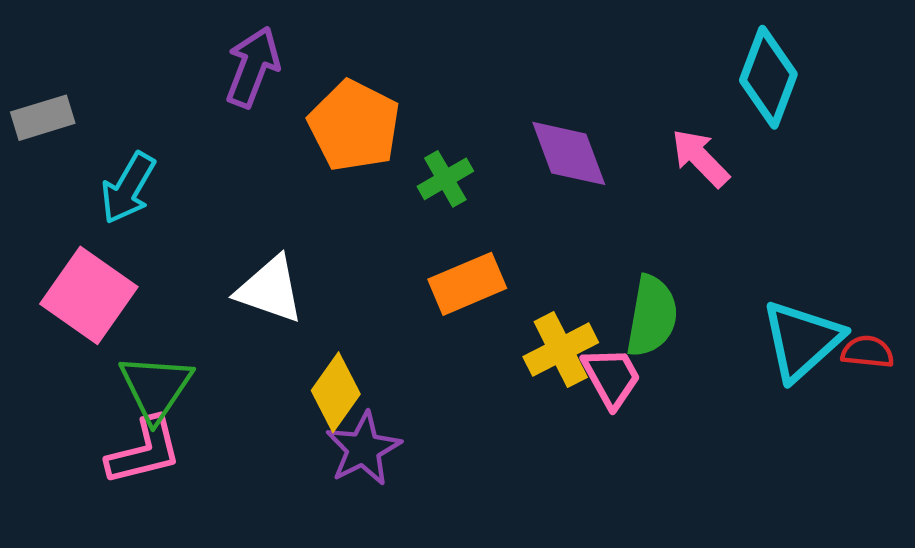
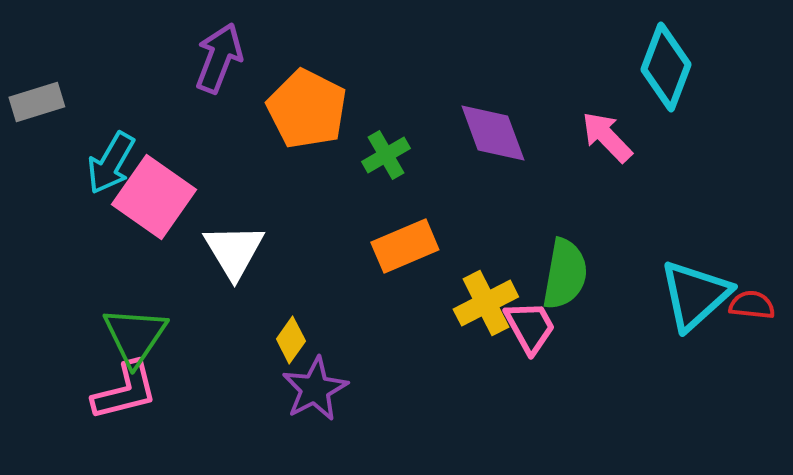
white triangle: (270, 290) -> (234, 251), turned 40
pink square: (89, 295) -> (154, 197), moved
yellow diamond: (336, 392) -> (291, 340), size x0.7

